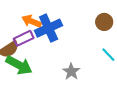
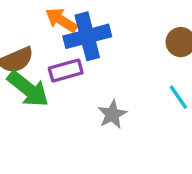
purple rectangle: (24, 38) -> (66, 71), moved

